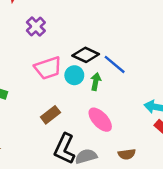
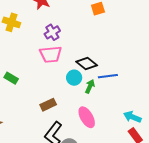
blue line: (115, 64) -> (108, 76), turned -60
pink trapezoid: (48, 68) -> (51, 54), moved

